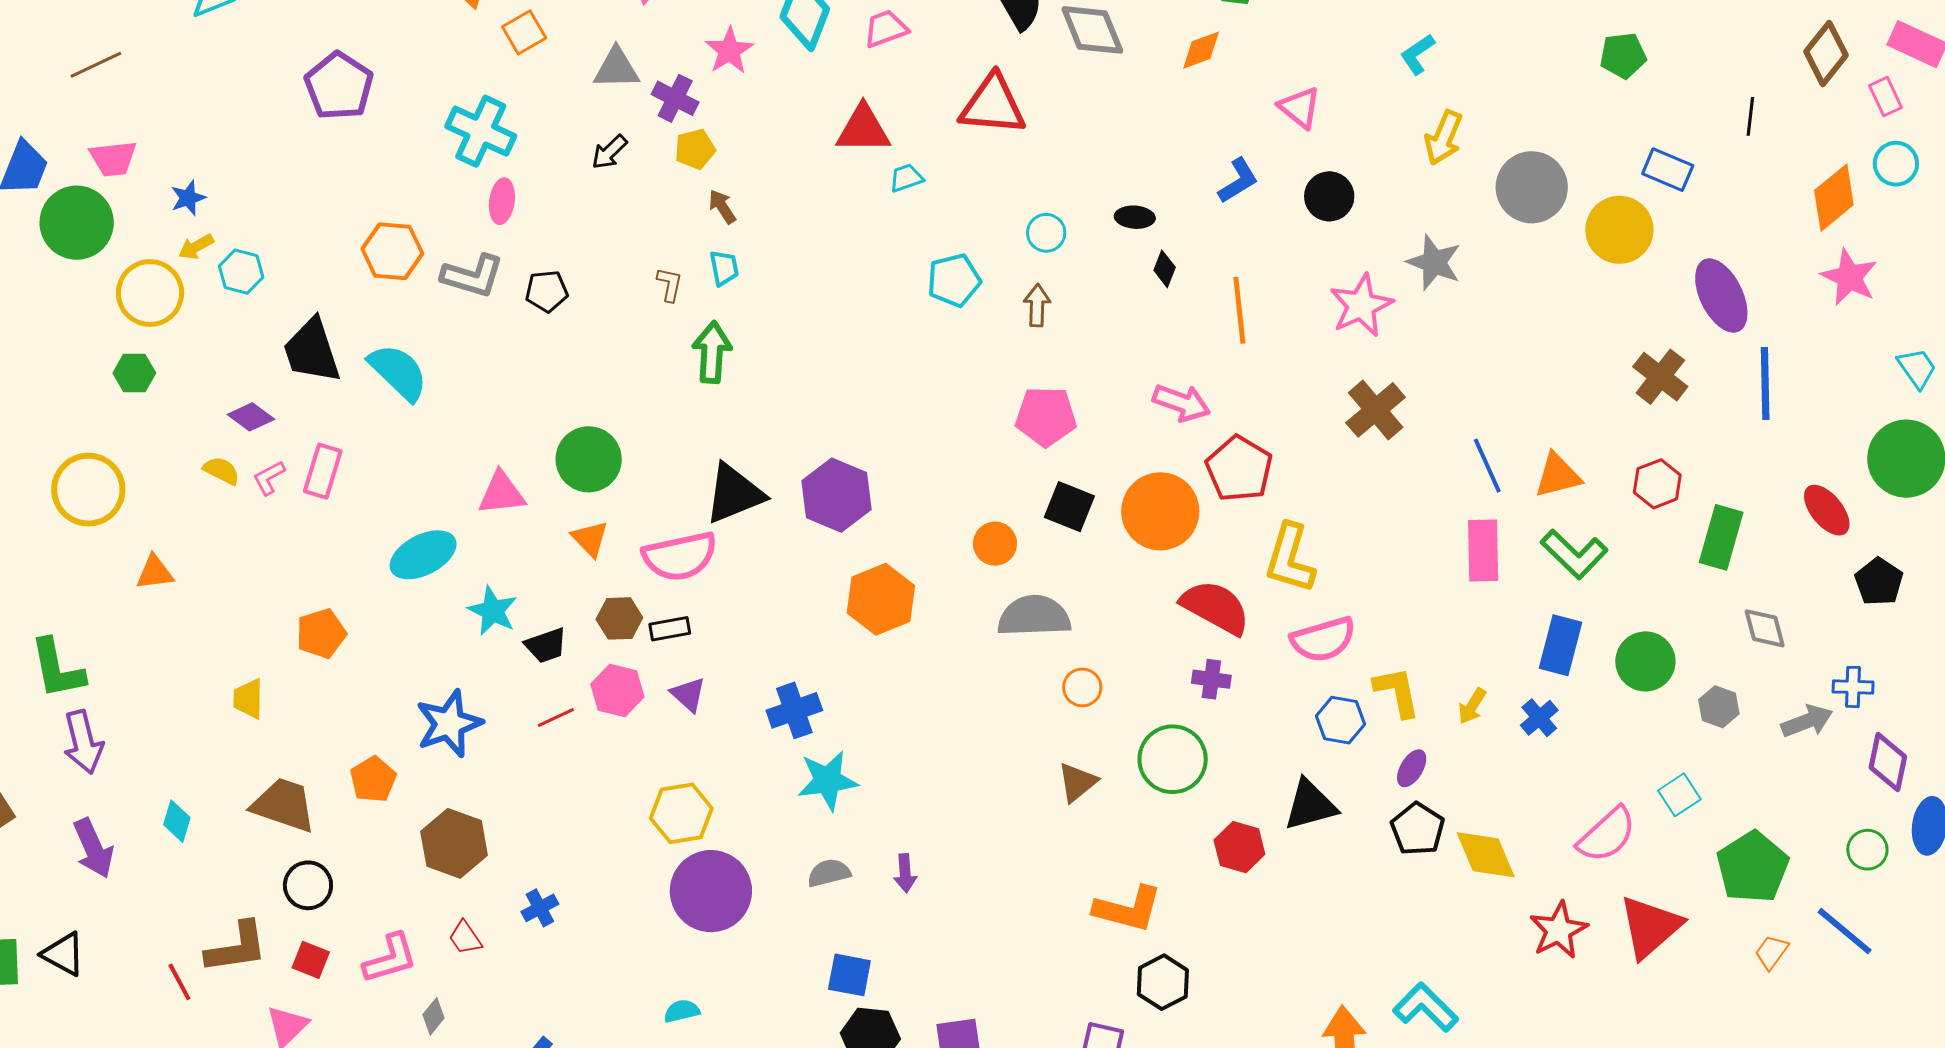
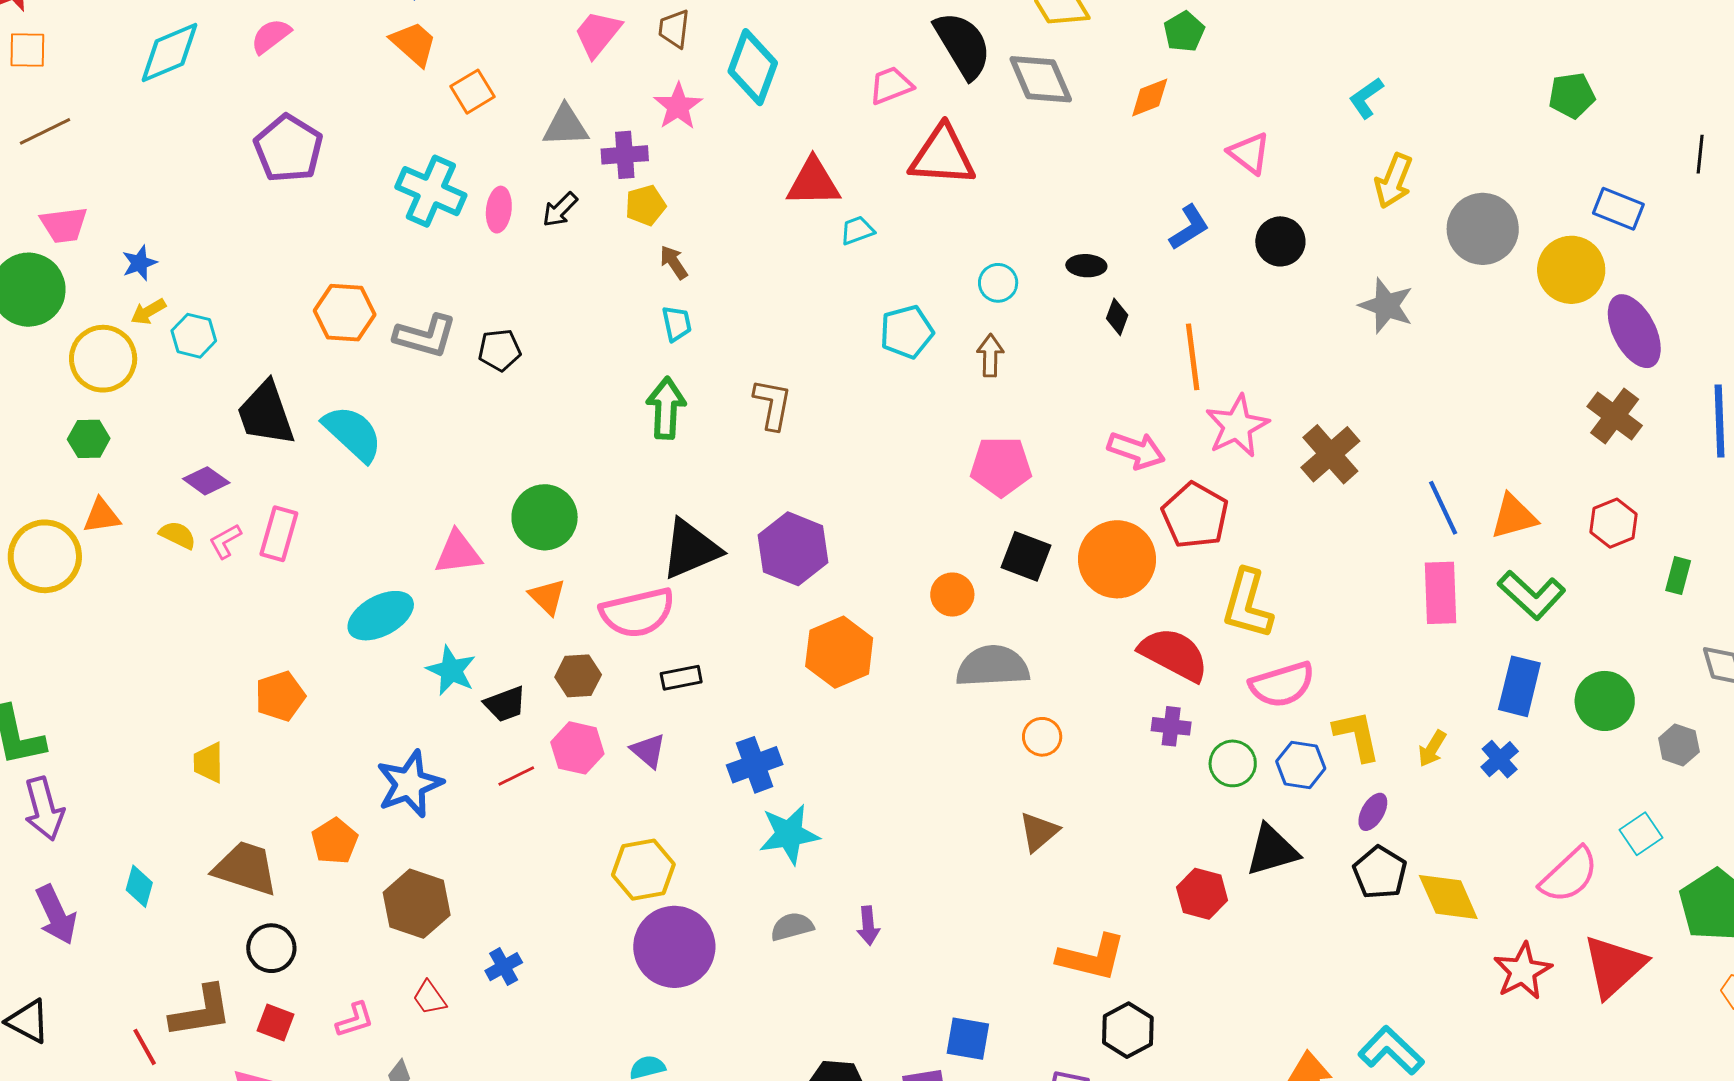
pink trapezoid: (886, 29) -> (891, 85), moved
purple cross: (675, 98) -> (625, 155), turned -30
pink ellipse: (502, 201) -> (499, 210), moved
brown L-shape: (670, 284) -> (773, 404), moved, size x1.5
purple ellipse: (1721, 296) -> (1634, 331), moved
pink star: (1361, 305) -> (1237, 426), moved
green rectangle: (1721, 537) -> (1678, 576), size x0.6
orange triangle: (155, 572) -> (102, 516), moved
black rectangle: (670, 629) -> (681, 678), moved
green circle: (1173, 759) -> (1233, 763), moved, size x0.7
pink L-shape: (390, 958) -> (355, 1020), size x0.7
blue square: (849, 975) -> (968, 1039), moved

